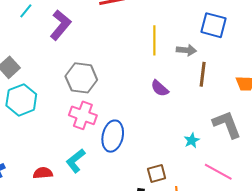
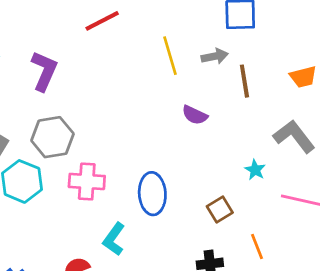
gray hexagon: (81, 78) -> (52, 137), moved
pink cross: (83, 115) -> (87, 181), moved
brown square: (157, 173) -> (220, 209), moved

